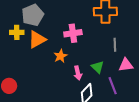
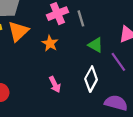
gray line: (115, 45) -> (81, 18), moved
pink arrow: (78, 73) -> (55, 84), moved

